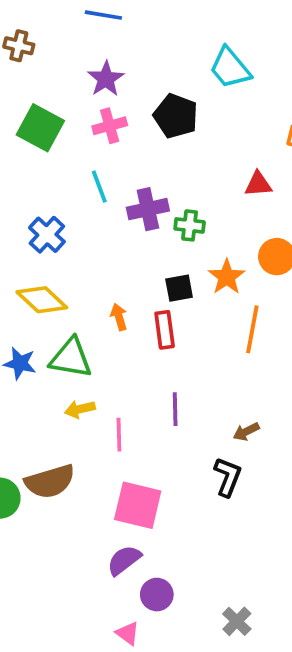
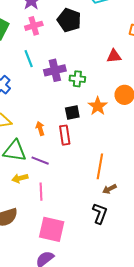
orange line: (252, 329) -> (100, 166), moved
purple line: (175, 409) -> (40, 161), moved, turned -66

